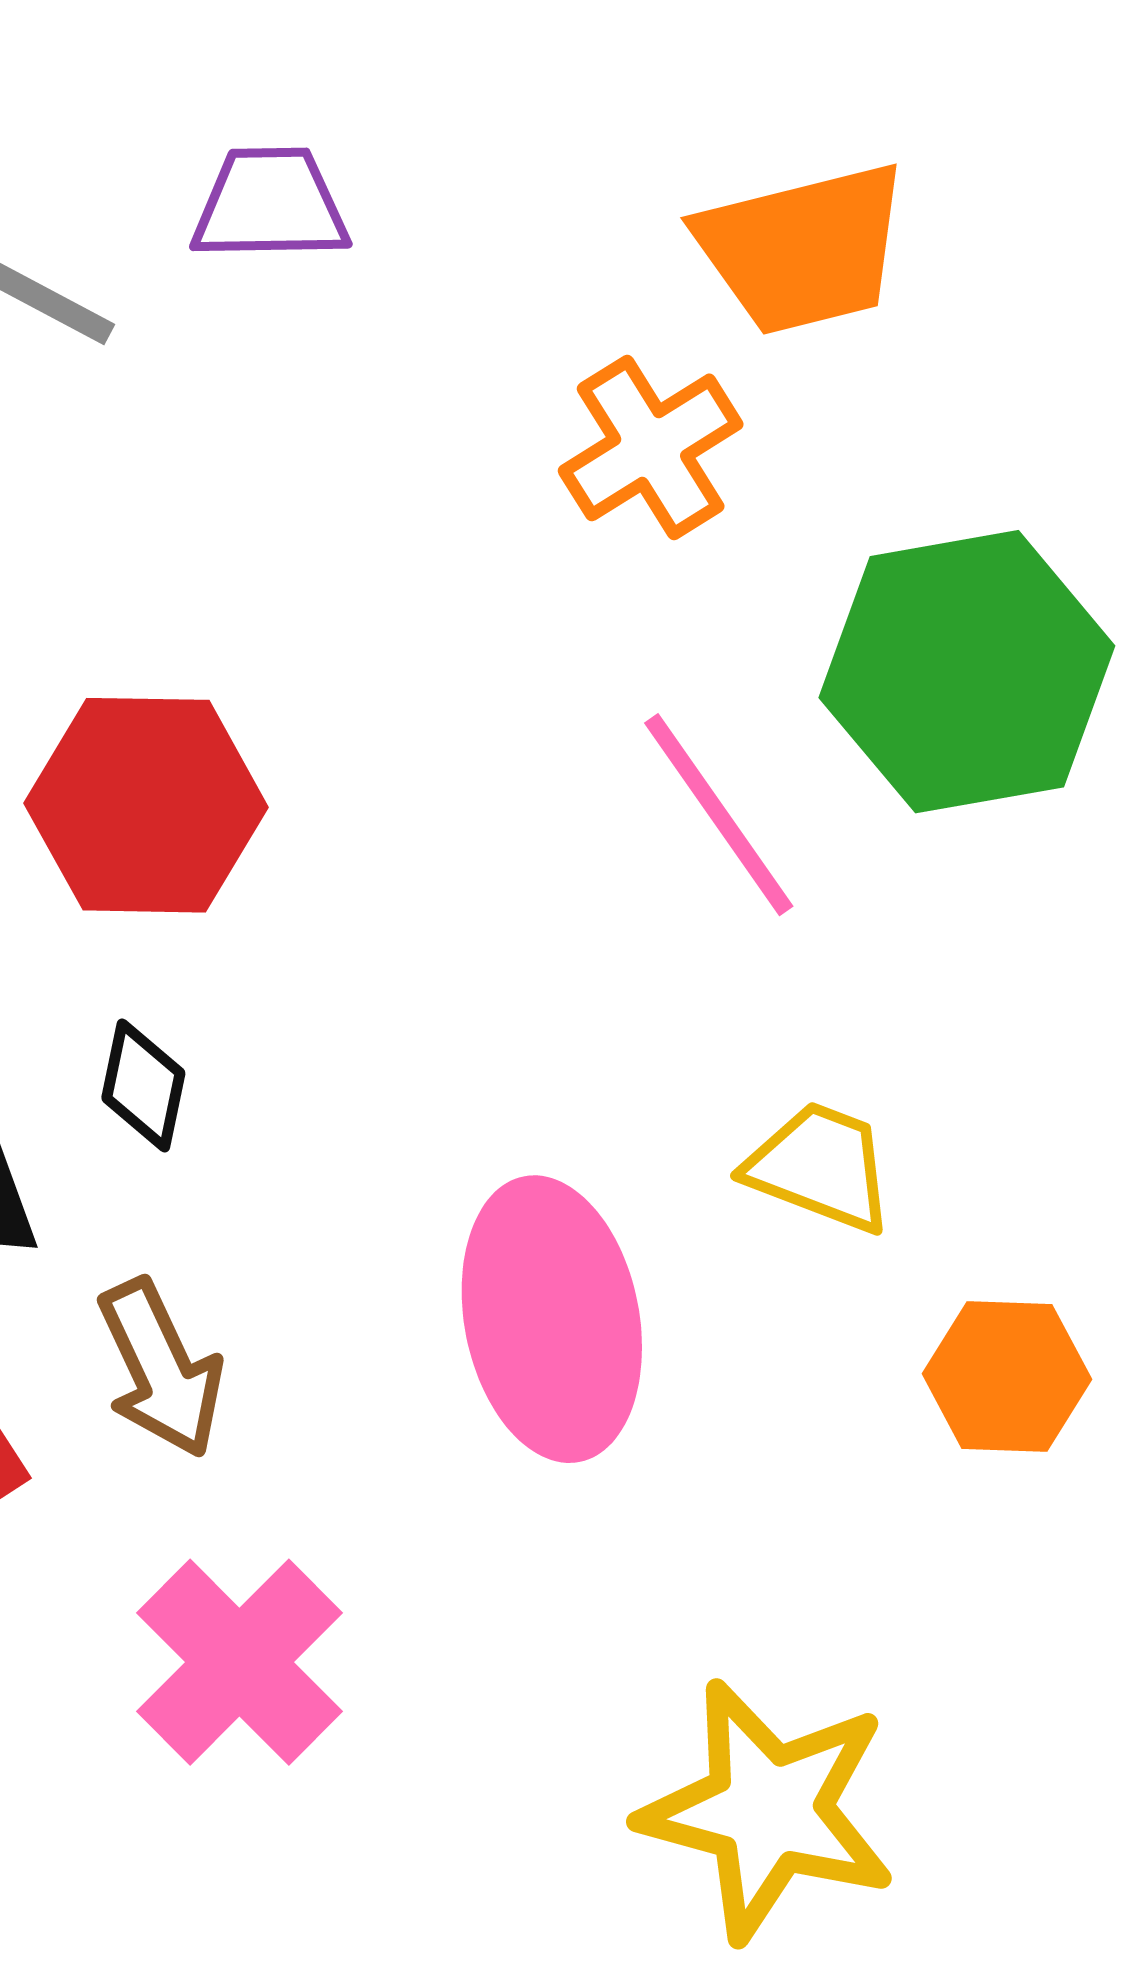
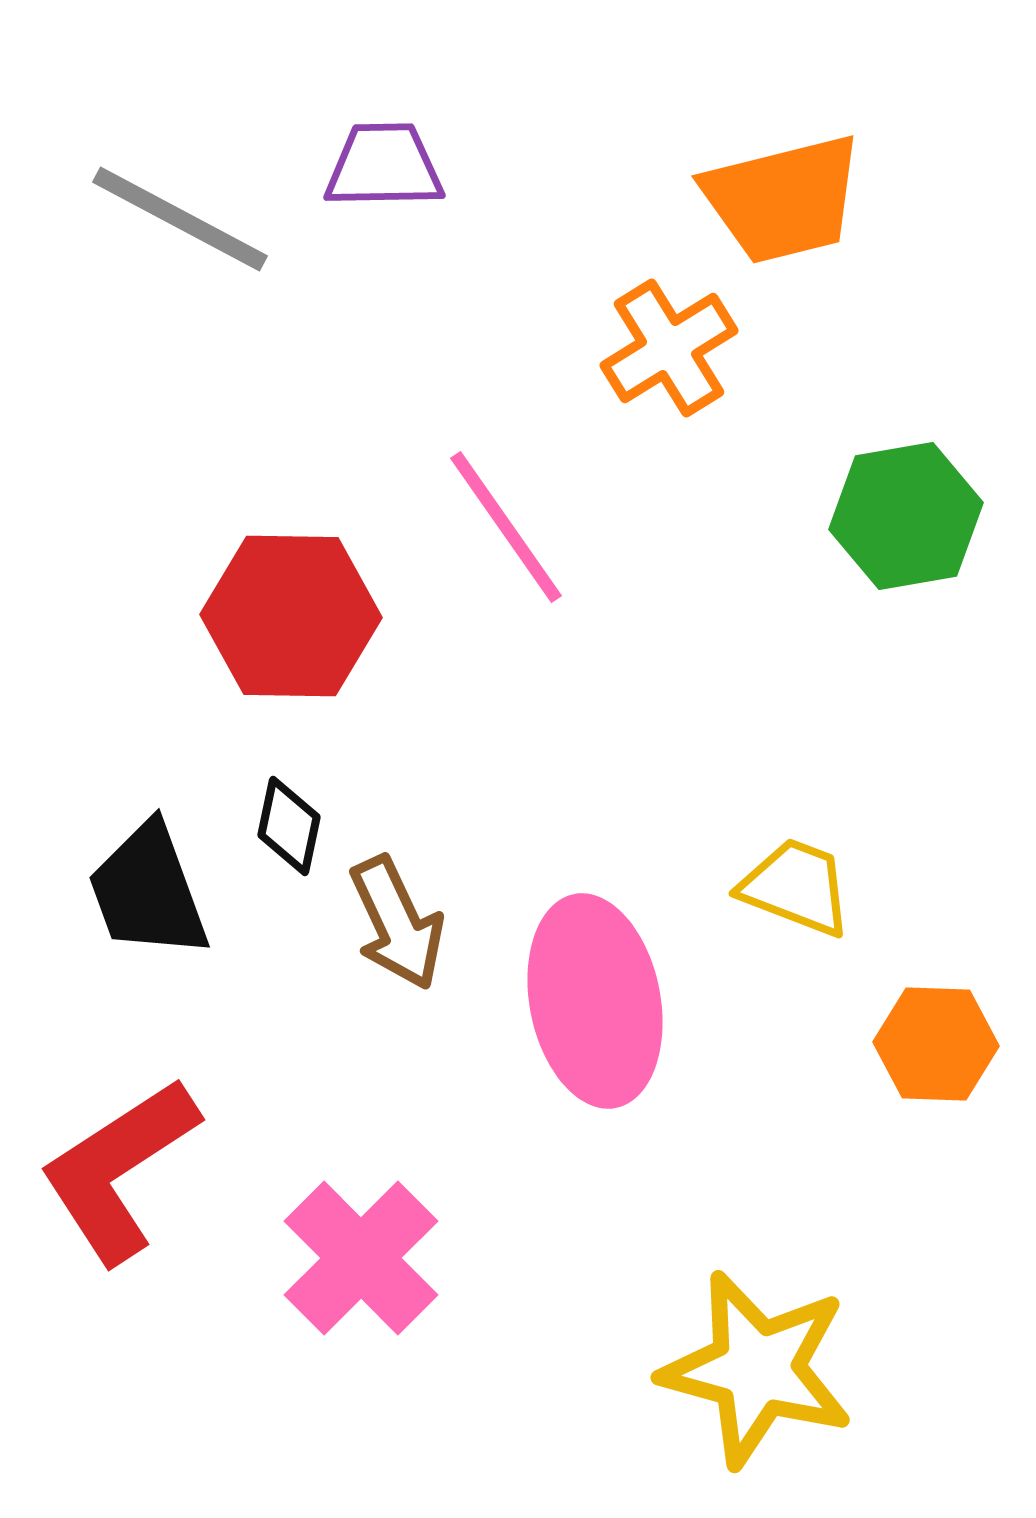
green hexagon: (967, 672) -> (906, 516), size x0.7
pink line: (719, 815) -> (506, 527), moved
brown arrow: (161, 1368) -> (397, 923), moved

